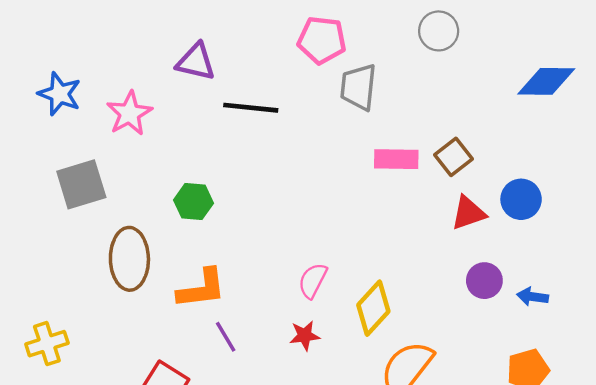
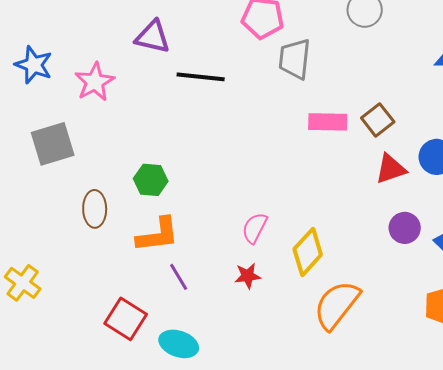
green hexagon: (194, 202) -> (151, 180), moved
brown ellipse: (129, 259) -> (95, 209), size x0.7
yellow cross: (47, 344) -> (23, 283), turned -36

